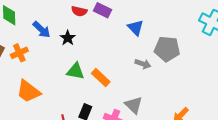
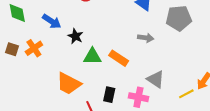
black star: (68, 38) -> (75, 36), moved
gray arrow: (143, 64) -> (146, 38), moved
orange trapezoid: (28, 91) -> (69, 84), moved

